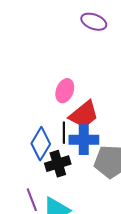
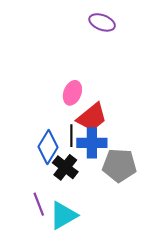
black cross: (58, 164) -> (65, 167), turned -35

